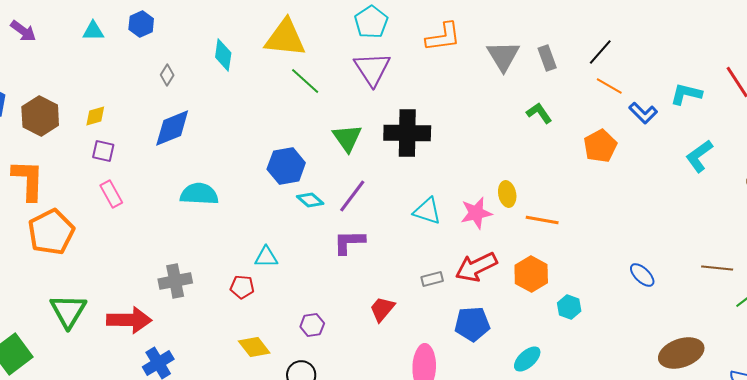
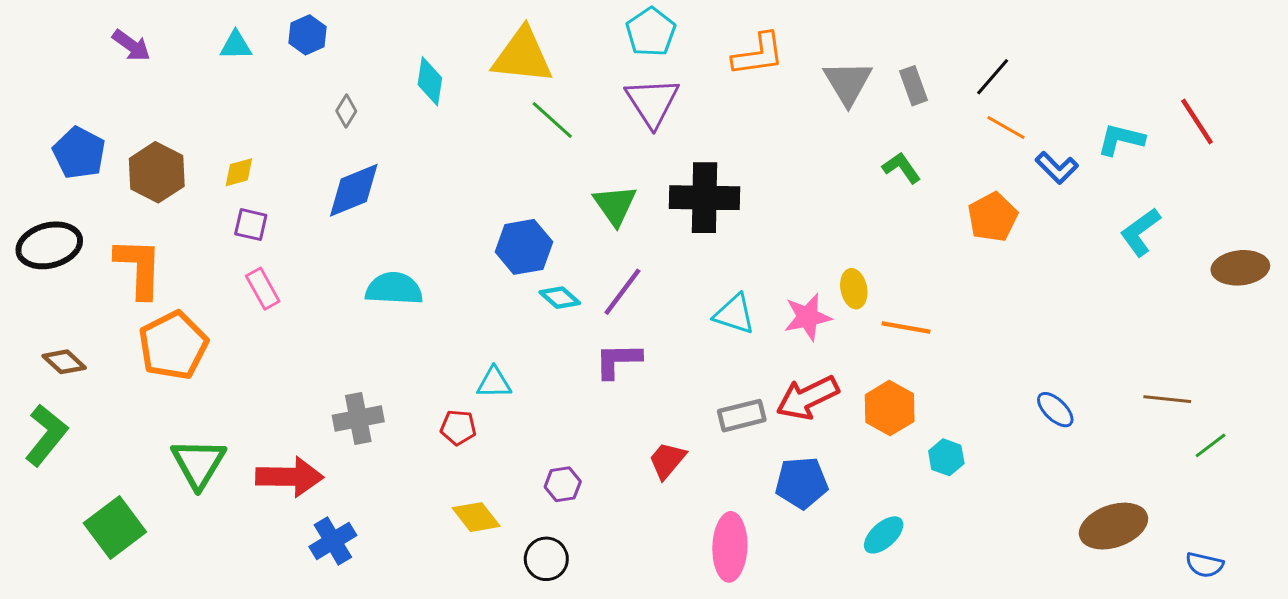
gray rectangle: (432, 279) -> (742, 416), size x1.4

